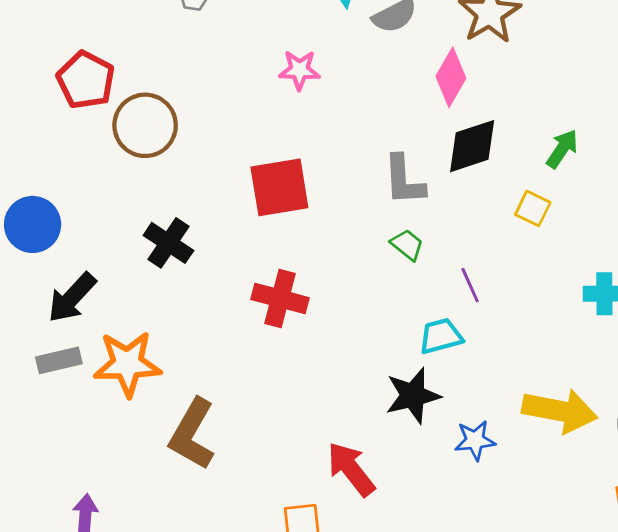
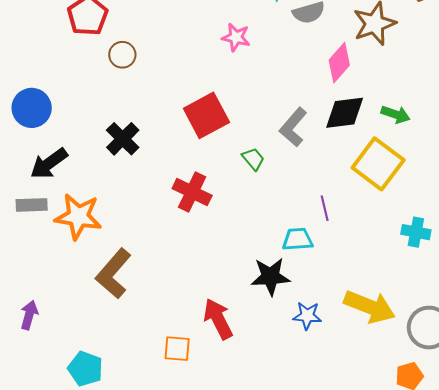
brown circle: (145, 125) -> (122, 55), size x0.6
green arrow: (562, 149) -> (396, 114), moved, turned 64
gray L-shape: (404, 180) -> (293, 127), turned 33
red square: (279, 187) -> (206, 115), turned -30
yellow square: (533, 208) -> (378, 164), size x2.0
green trapezoid: (407, 245) -> (253, 159), moved

